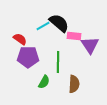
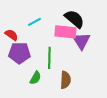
black semicircle: (59, 23) -> (74, 19), moved
pink rectangle: (74, 36) -> (65, 32), size x1.5

